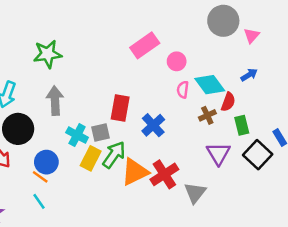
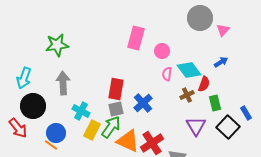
pink rectangle: (145, 45) -> (136, 38), turned -40
gray square: (100, 133) -> (116, 109), moved
orange triangle: (135, 172) -> (128, 141), turned 50

